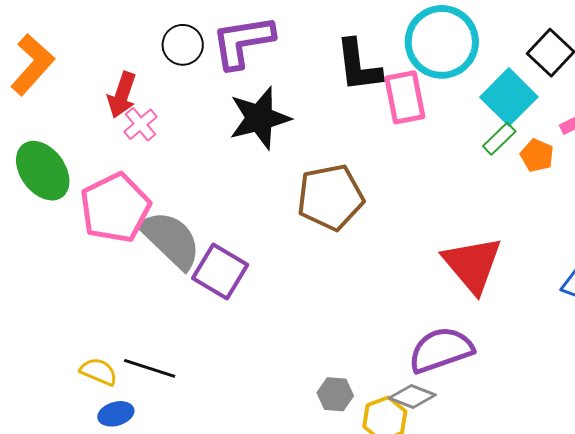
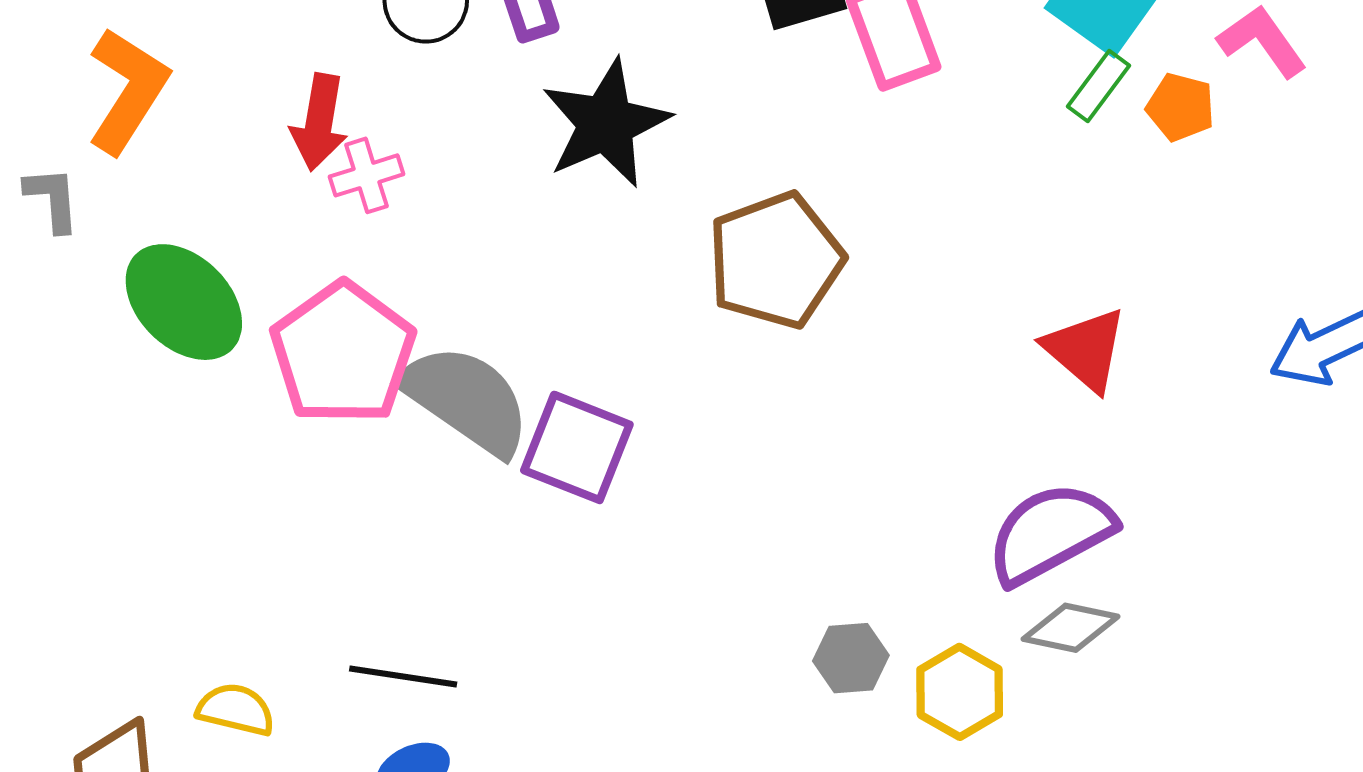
pink cross: (140, 124) -> (367, 175), turned 32
red triangle: (472, 264) -> (1086, 349), size x0.7
black line: (150, 368) -> (403, 677), moved
yellow semicircle: (99, 372) -> (236, 710), moved
gray diamond: (412, 396) -> (1071, 628), moved

